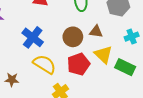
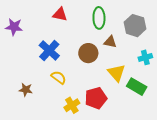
brown triangle: (96, 32) -> (110, 42), moved
yellow semicircle: (44, 64) -> (59, 77), size x0.7
red pentagon: (78, 64) -> (96, 98), moved

